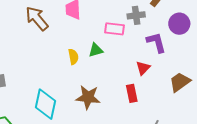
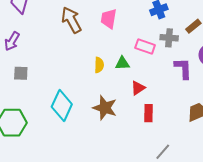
red triangle: (143, 68) -> (138, 88), moved

